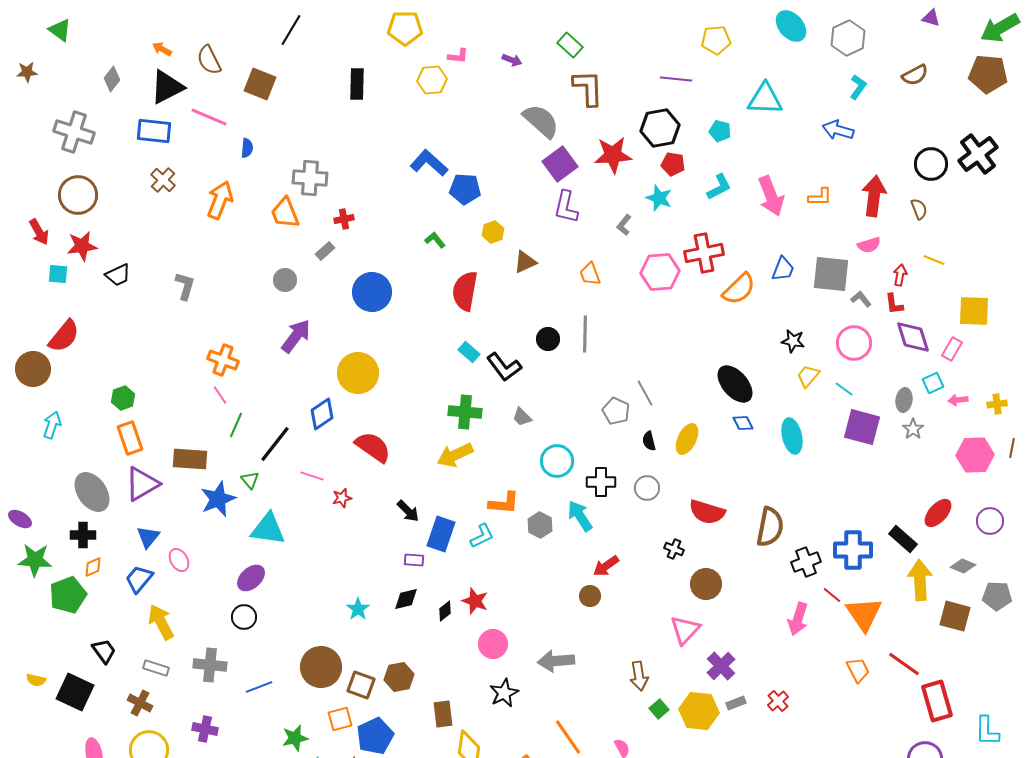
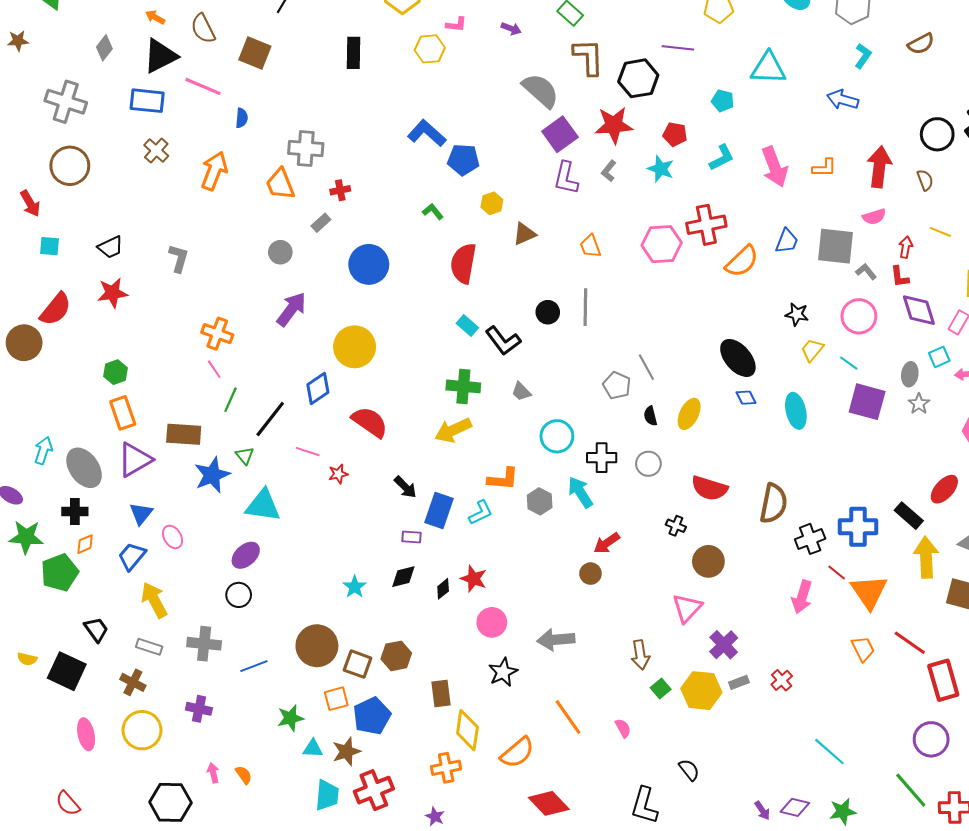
black hexagon: (660, 128) -> (638, 78), moved
gray L-shape: (624, 225) -> (609, 171), moved
red star: (82, 246) -> (113, 293), moved
cyan arrow: (52, 425) -> (43, 451), moved

